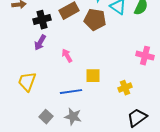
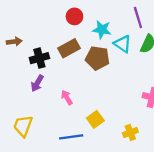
yellow square: (93, 76) -> (95, 119), turned -35

